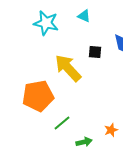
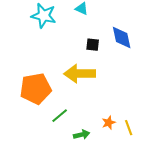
yellow arrow: (68, 68) -> (80, 74), moved, turned -48

